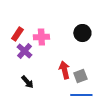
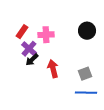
red arrow: (64, 70) -> (53, 69), moved
black arrow: (27, 82) -> (32, 60), moved, turned 88

